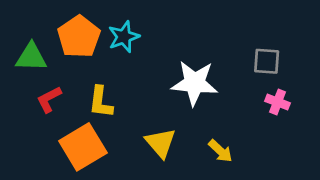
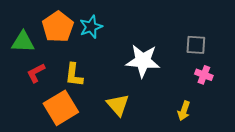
yellow arrow: (220, 151) -> (184, 111), moved, turned 66

